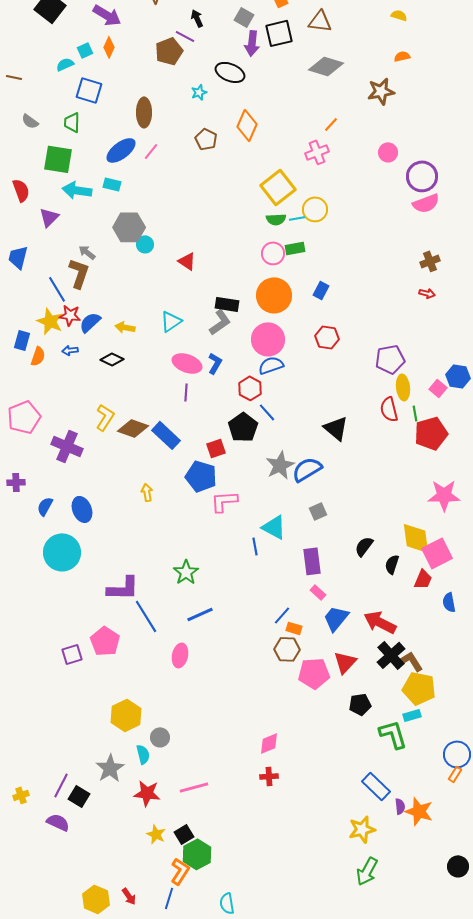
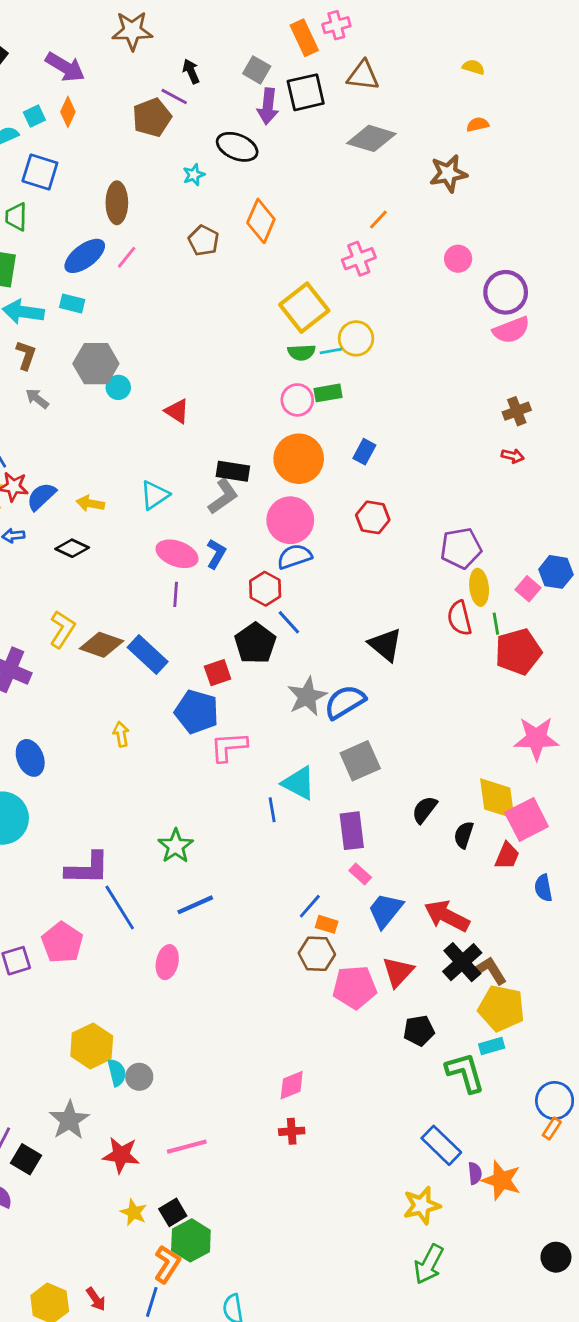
brown L-shape: (79, 273) -> (26, 355), moved, size x0.7
gray square: (318, 511) -> (360, 761), size x1.6
cyan semicircle: (143, 754) -> (117, 1073), moved

